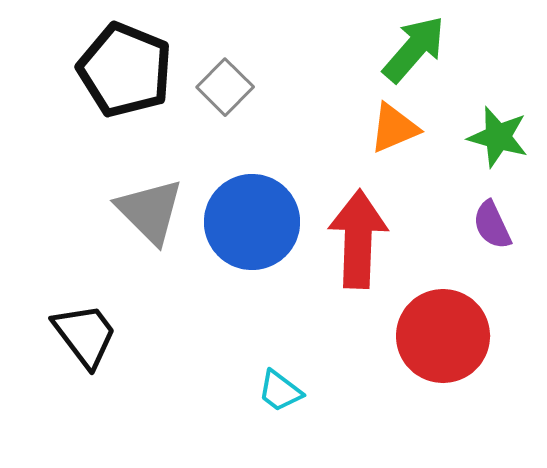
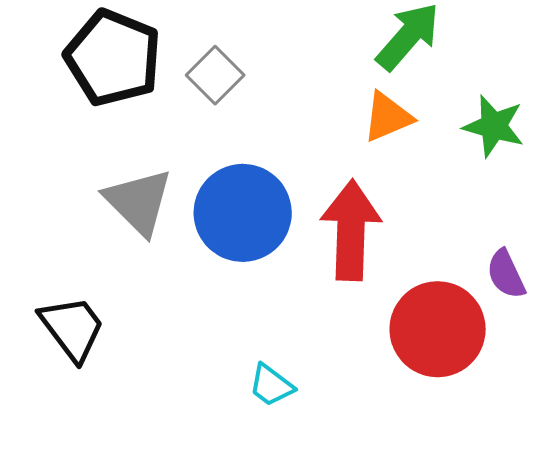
purple semicircle: (492, 225) -> (506, 274), moved

